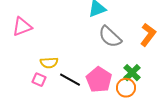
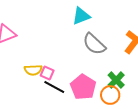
pink square: (39, 80) -> (47, 73), moved

